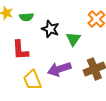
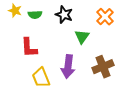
black star: (50, 29) -> (64, 15), moved
purple arrow: (59, 69) -> (68, 67), turned -65

